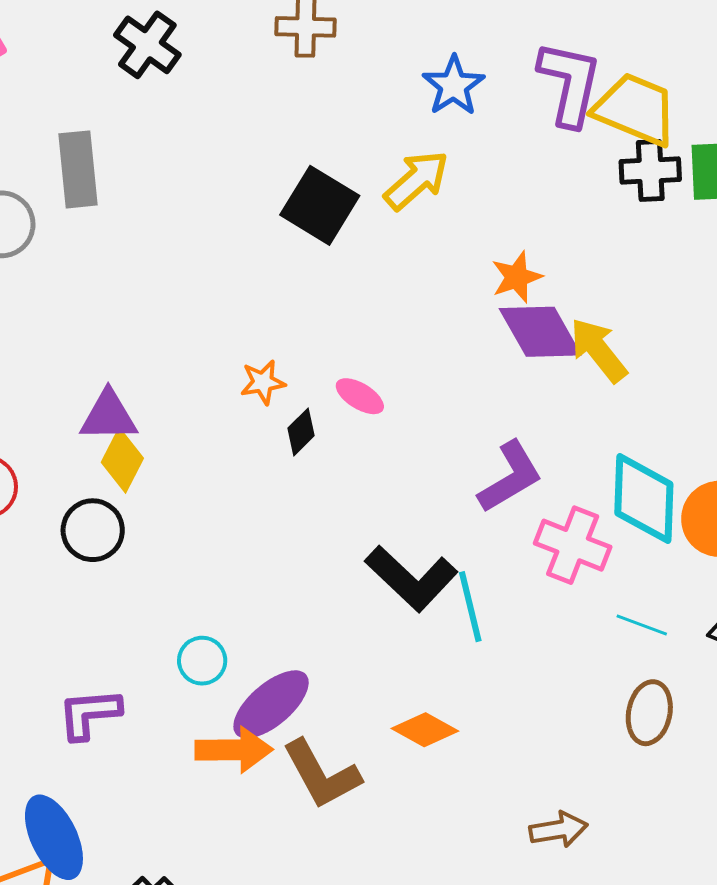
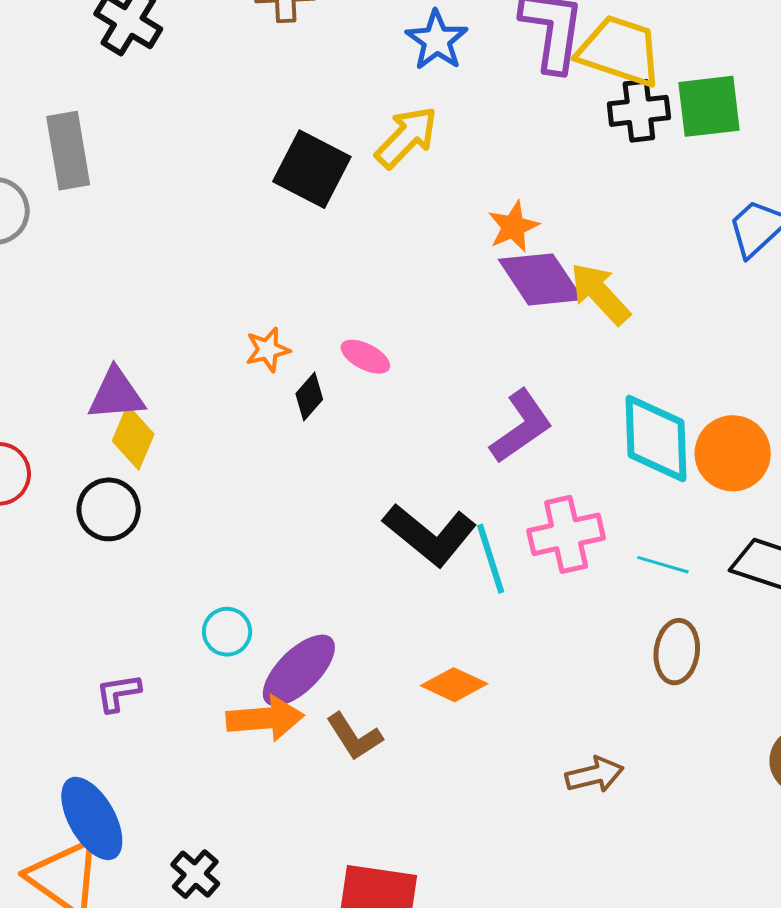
pink cross: (573, 545) -> (566, 534), moved, turned -30
purple L-shape: (89, 714) -> (118, 693), size x0.7
brown L-shape: (322, 774) -> (354, 737), size x0.7

